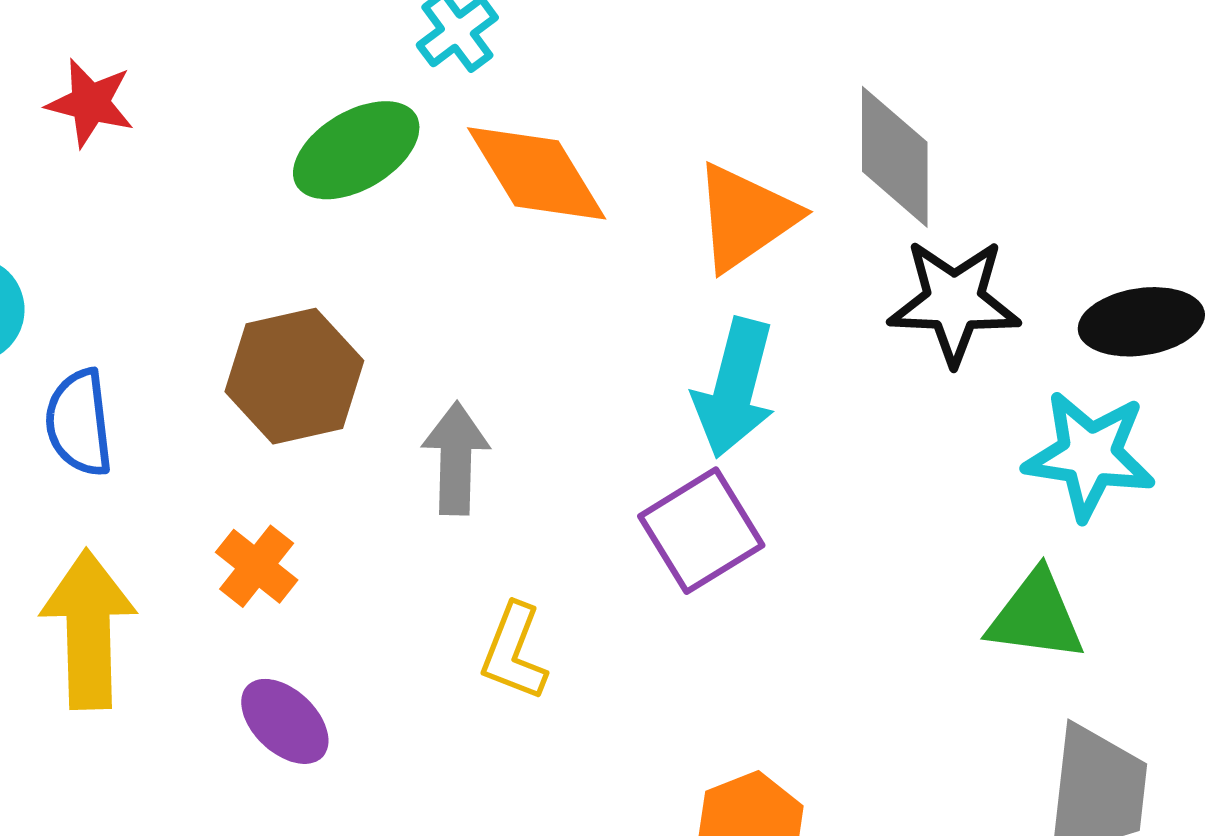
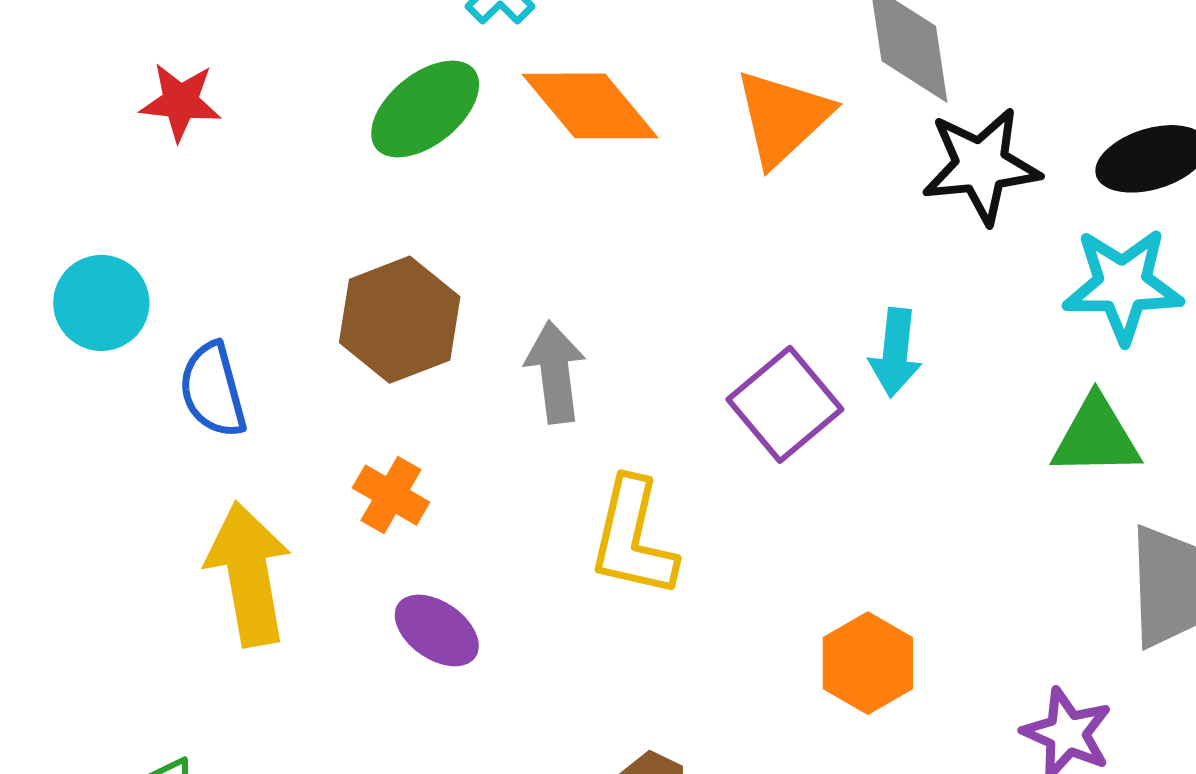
cyan arrow: (735, 388) -> (895, 353), moved, size x0.7
yellow L-shape: (514, 652) -> (633, 538), size x1.4

